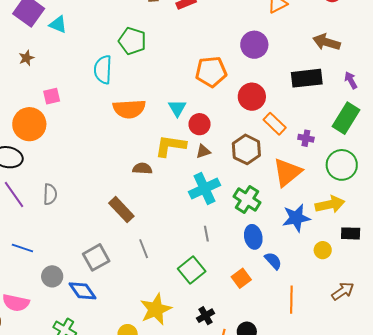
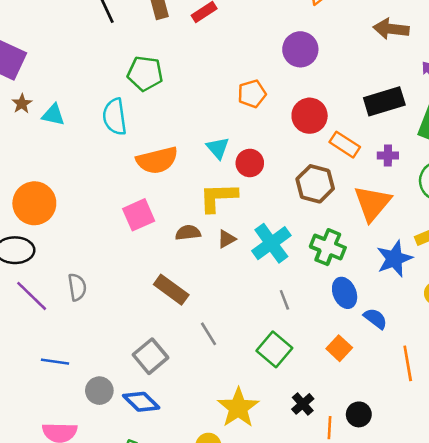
cyan triangle: (58, 24) -> (53, 115), moved
brown star: (26, 58) -> (22, 104), moved
orange pentagon: (211, 72) -> (252, 94), size x0.7
black rectangle: (307, 78) -> (384, 101), moved
pink square: (52, 96) -> (139, 215), moved, size x1.4
brown triangle: (203, 151) -> (227, 239), moved

